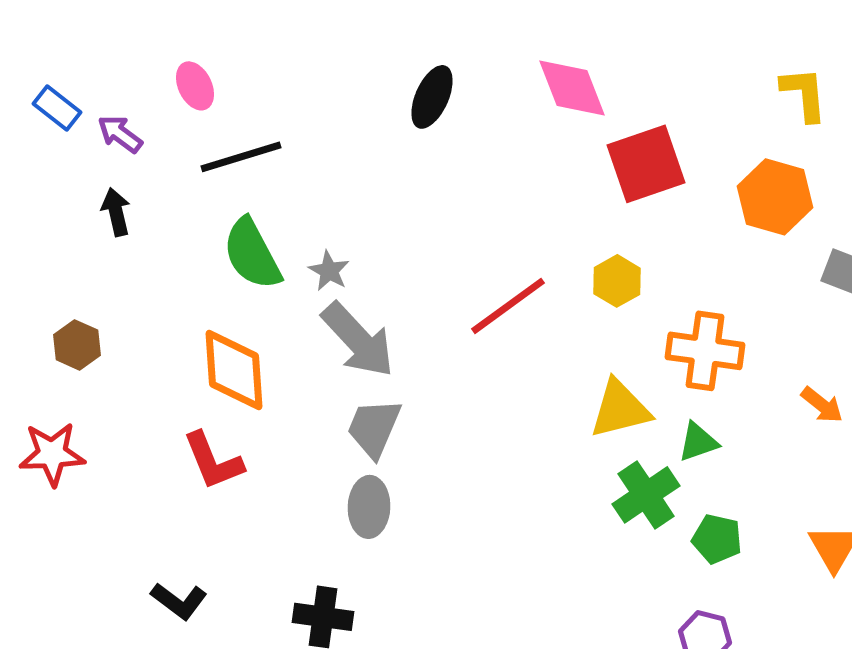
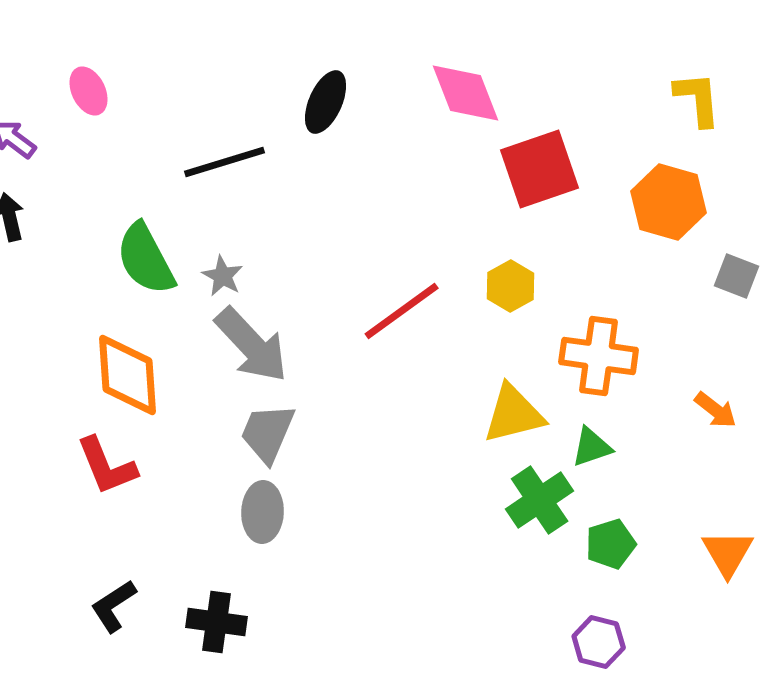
black line: (241, 157) -> (225, 162), moved
green pentagon: (717, 539) -> (611, 544), turned -30
black L-shape: (179, 601) -> (114, 606), moved, turned 110

